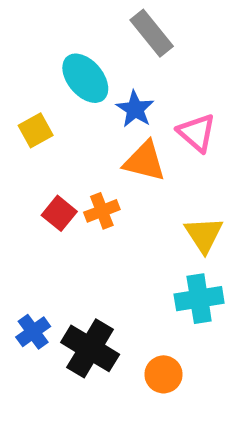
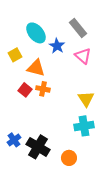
gray rectangle: (152, 33) -> (78, 28), moved
orange triangle: (145, 161) -> (36, 68), moved
orange cross: (102, 211) -> (43, 89), turned 32

